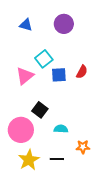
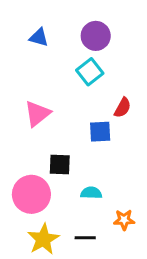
cyan square: (44, 59) -> (90, 72), moved
blue square: (59, 75) -> (100, 132), moved
black square: (40, 110) -> (60, 164), turned -35

